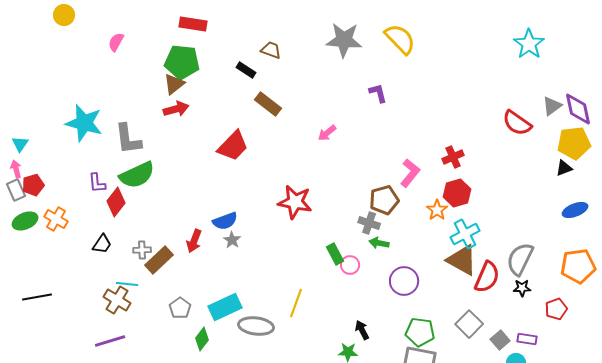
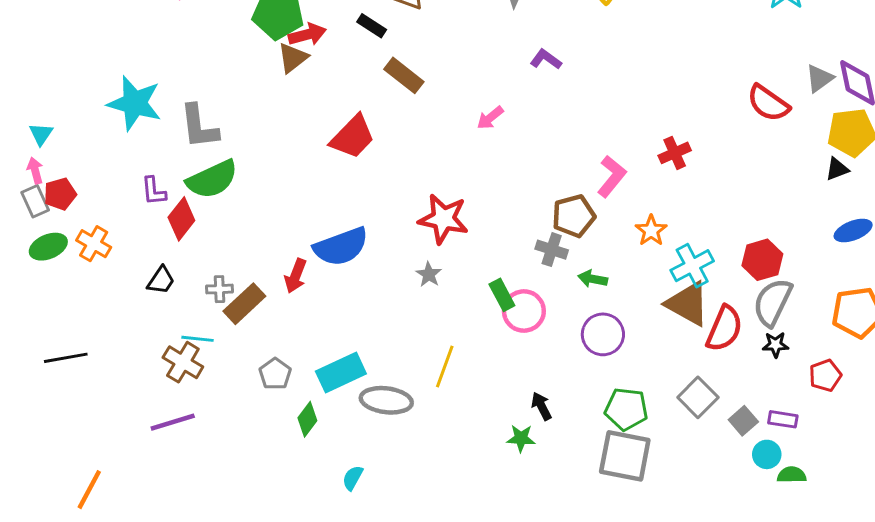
brown triangle: (174, 84) -> (293, 58), moved
purple L-shape: (378, 93) -> (546, 59), moved, turned -40
red arrow: (176, 109) -> (307, 34), moved
red hexagon: (457, 193) -> (762, 260), moved
blue semicircle: (225, 221) -> (341, 247), size x1.5
gray star: (232, 240) -> (429, 274), moved
green arrow: (379, 243) -> (593, 279), moved
pink circle: (350, 265) -> (524, 311), size x1.5

